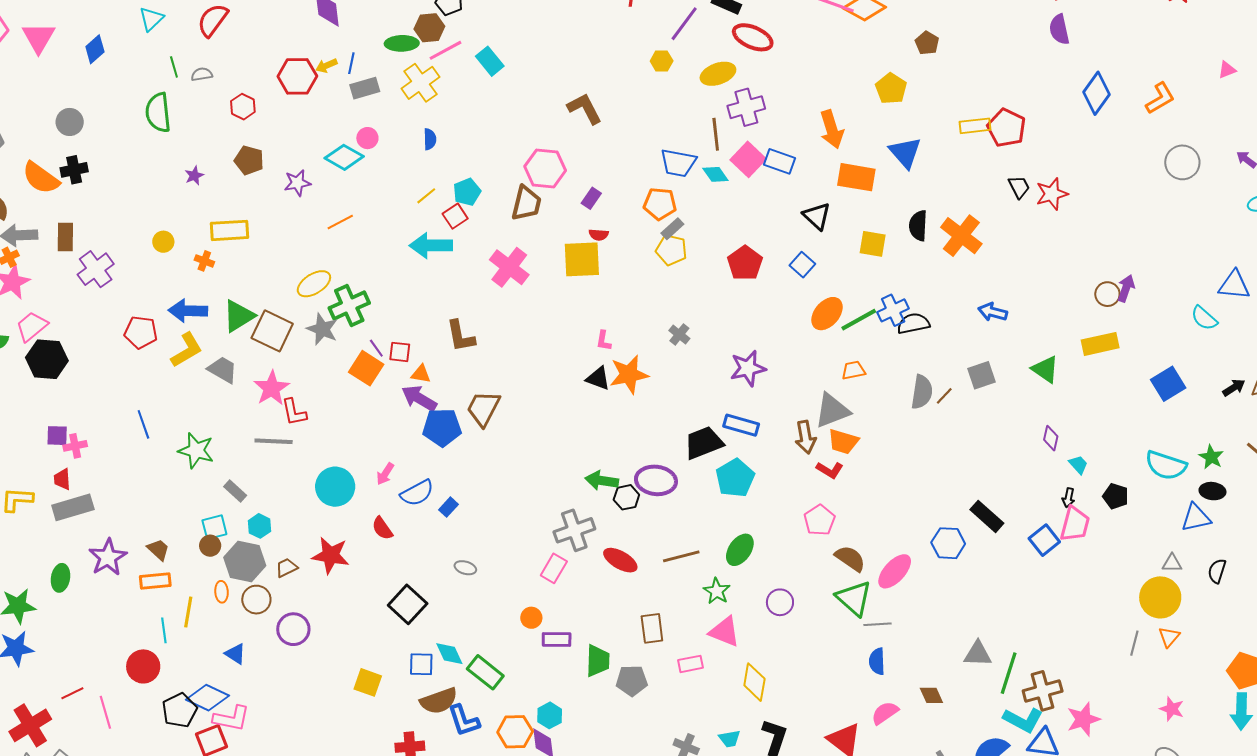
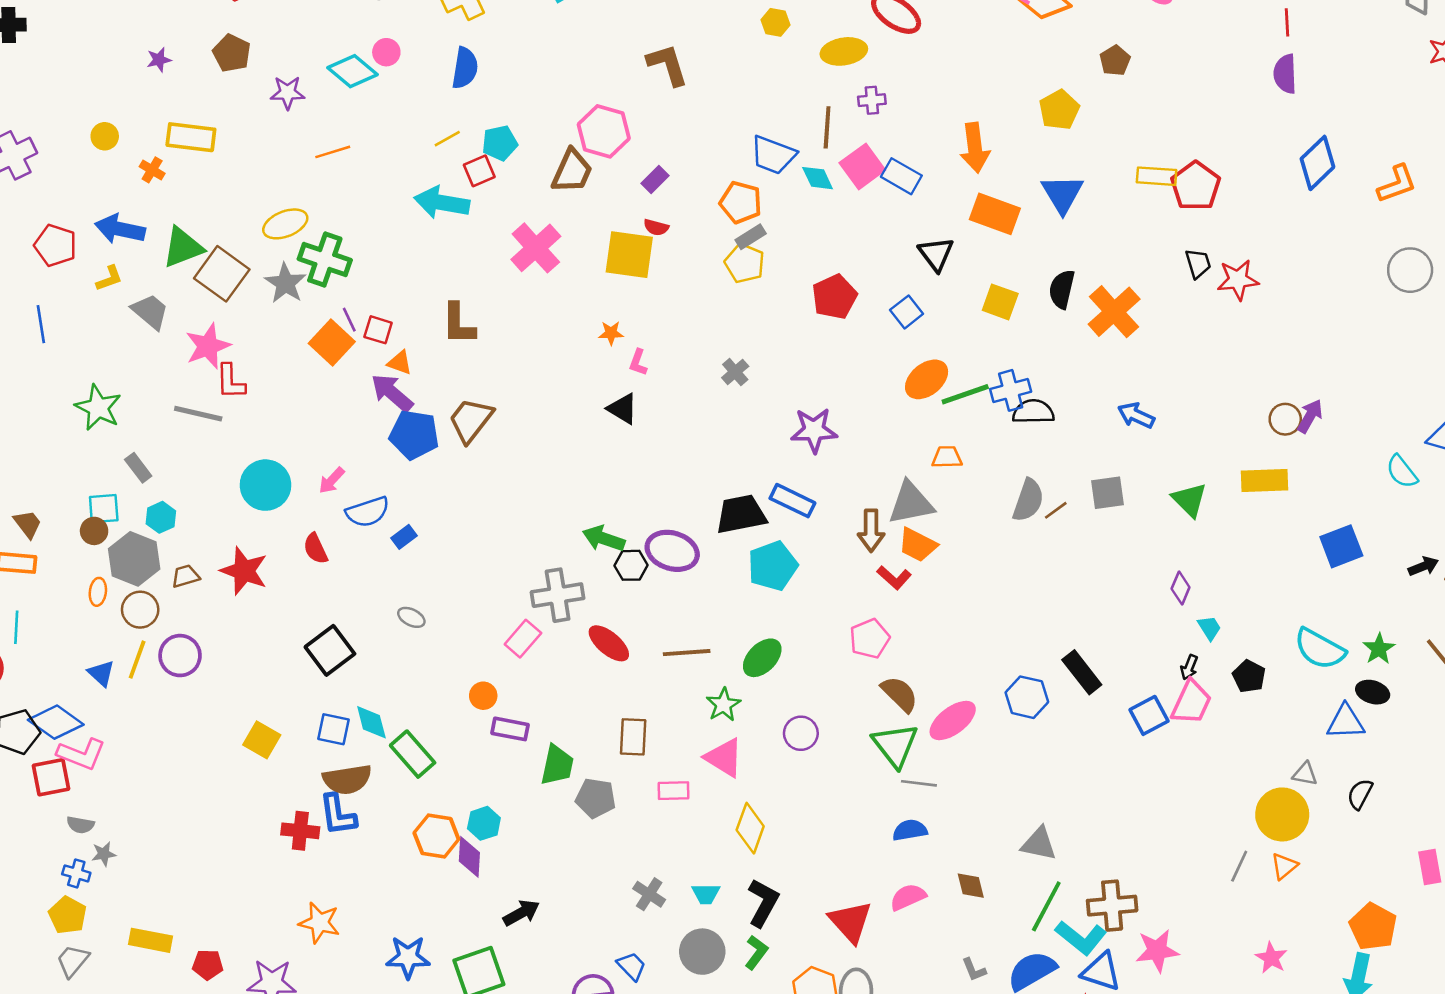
purple cross: (746, 107) -> (872, 100), size x0.6
blue semicircle: (430, 139) -> (465, 68), size x1.5
green cross: (349, 305) -> (325, 259), turned 33
yellow L-shape: (187, 350) -> (109, 278), size x0.6
orange star: (629, 374) -> (611, 333), moved, size x0.5
blue line: (143, 424) -> (41, 324), moved
yellow line: (188, 612) -> (137, 660), moved
blue semicircle: (877, 661) -> (910, 830), turned 72
green line: (1009, 673) -> (1046, 906), moved
blue L-shape: (464, 721) -> (338, 815), moved

